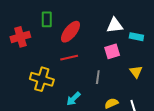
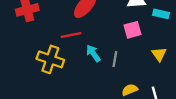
red line: (69, 58) -> (71, 35), moved
cyan arrow: (73, 99) -> (93, 53), moved, turned 98

